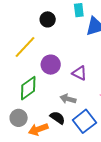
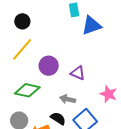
black circle: (48, 19) -> (22, 21), moved
green diamond: (28, 88) -> (27, 90), turned 50

